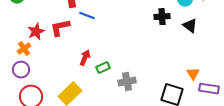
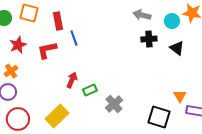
blue line: (87, 16) -> (74, 38), turned 49
red star: (36, 32) -> (18, 45), moved
gray cross: (127, 82) -> (114, 104), turned -30

